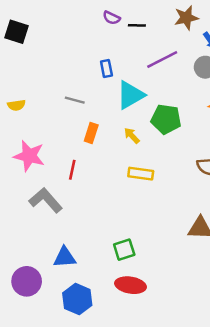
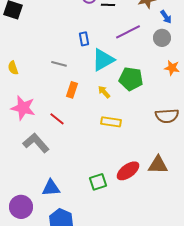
yellow semicircle: (16, 105) -> (13, 68), turned 80
red line: (72, 170) -> (57, 119), turned -63
red ellipse: (131, 285) -> (128, 171), moved, turned -45

